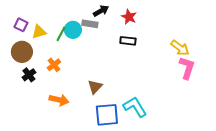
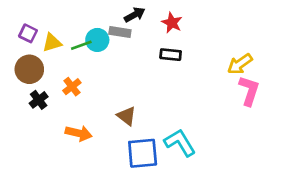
green line: (61, 34) -> (81, 45), turned 42
yellow arrow: (180, 48) -> (240, 64), turned 108
brown triangle: (95, 87) -> (127, 116), turned -35

